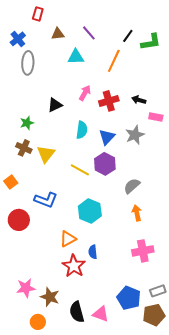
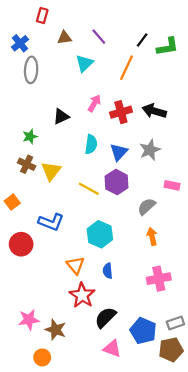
cyan triangle: (76, 57) -> (84, 63), turned -42
black arrow: (139, 100) -> (154, 111), size x1.5
pink rectangle: (156, 117) -> (172, 185), moved
orange triangle: (68, 239) -> (75, 265), turned -42
blue semicircle: (93, 252) -> (108, 271), moved
black semicircle: (77, 312) -> (105, 317), moved, turned 60

